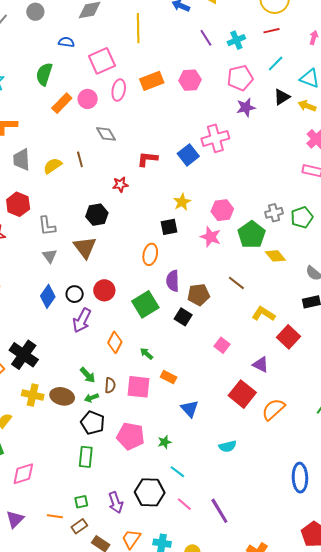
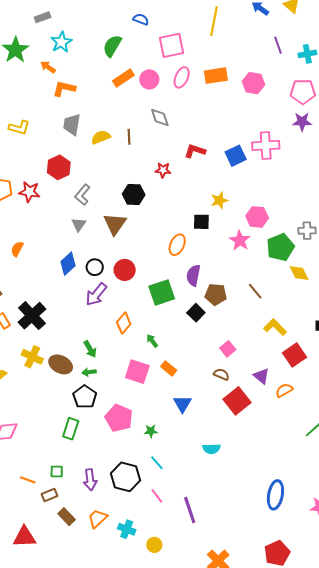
gray L-shape: (47, 226) -> (82, 195), turned 35
brown semicircle: (110, 385) -> (221, 374), moved, turned -84
orange semicircle: (273, 409) -> (284, 390), moved, size x0.7

